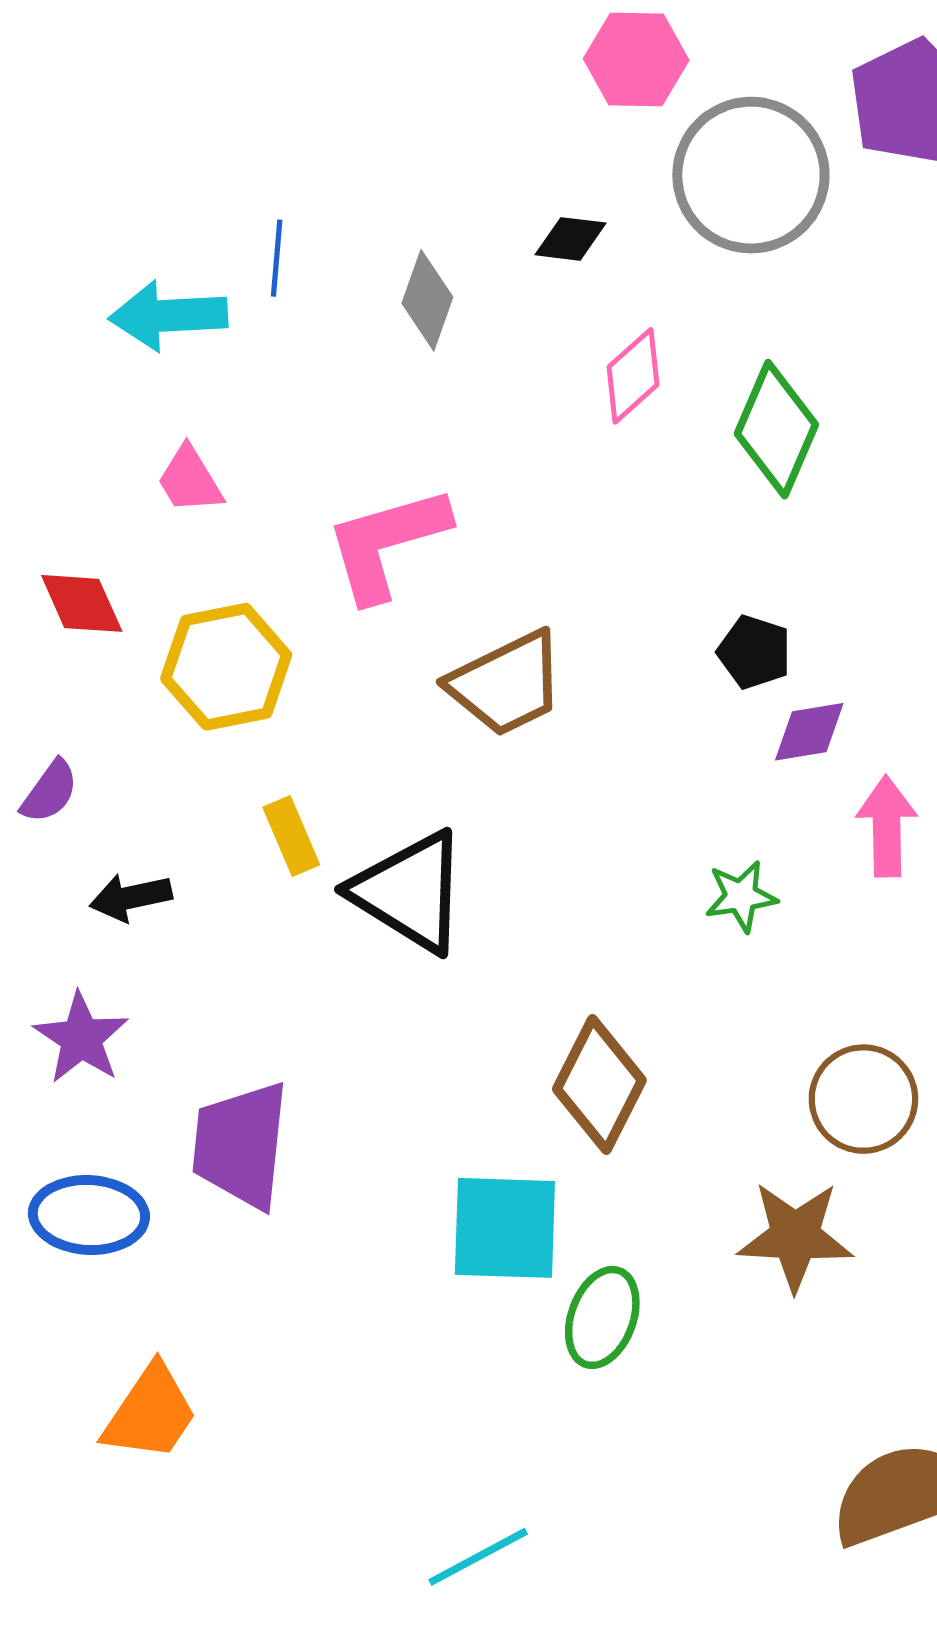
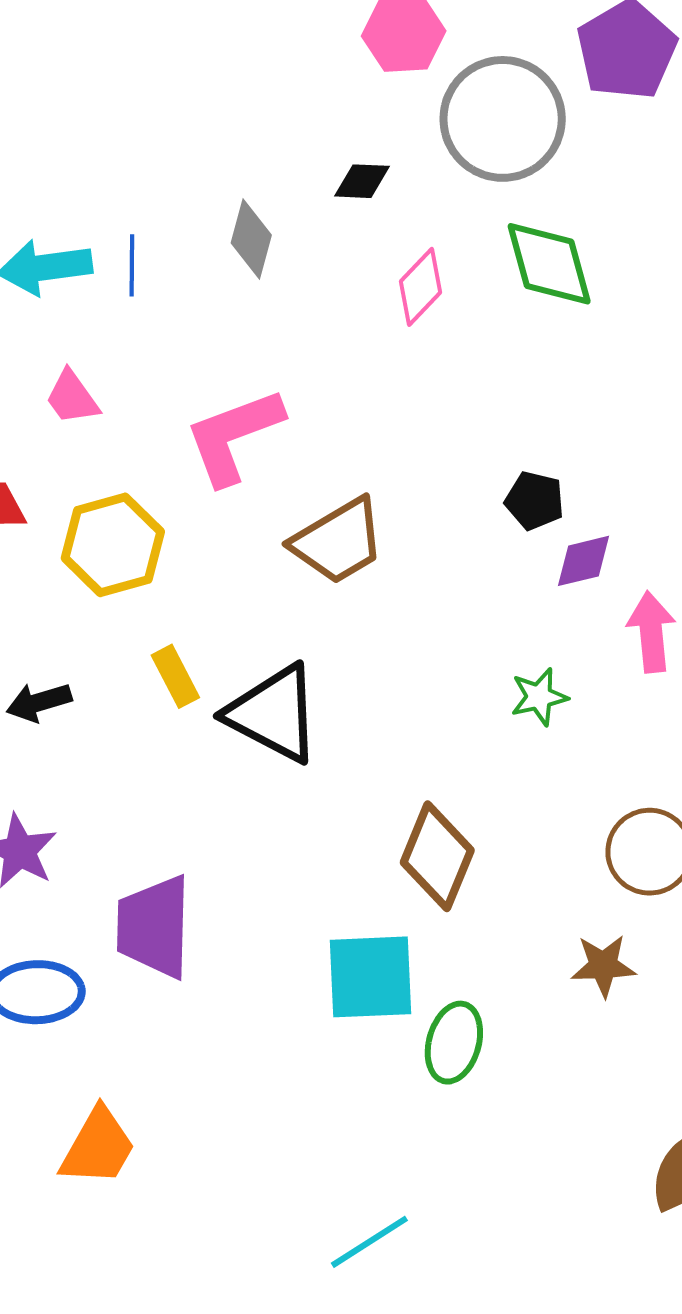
blue line: (277, 258) -> (132, 265), moved
green diamond: (776, 429) -> (549, 264), moved, turned -34
black arrow: (131, 897) -> (39, 702), moved
brown star: (795, 1236) -> (603, 966), size x0.7

